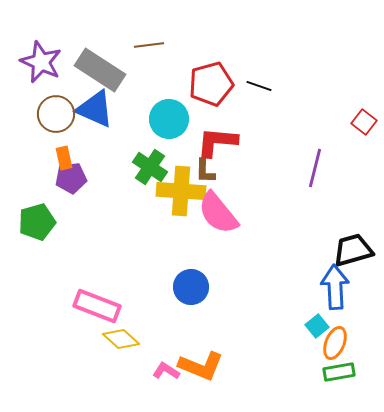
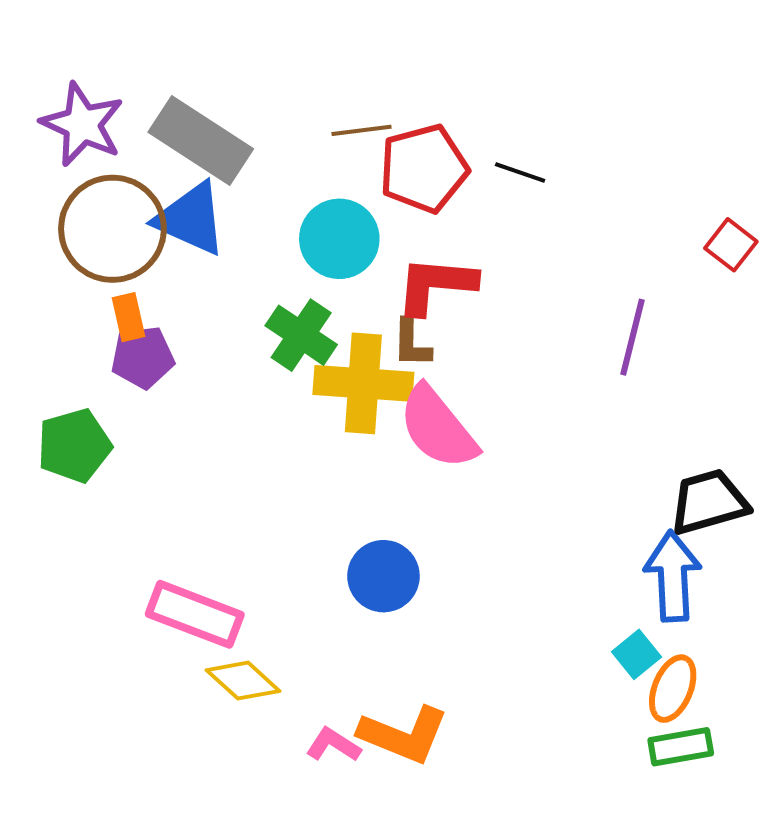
brown line: (149, 45) -> (361, 130), moved
brown circle: (56, 114) -> (112, 229), size x1.4

